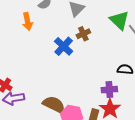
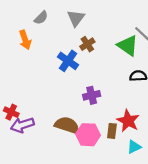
green triangle: (119, 20) -> (128, 46), moved
purple cross: (109, 90) -> (92, 95), moved

